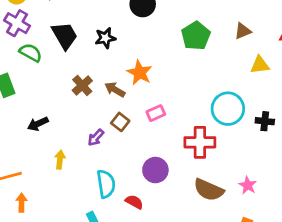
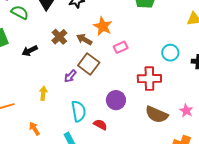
cyan circle: (228, 109) -> (170, 53), size x0.7
pink rectangle: (156, 113) -> (121, 47), moved
brown square: (120, 122) -> (89, 64), size x1.5
black arrow: (38, 124) -> (30, 51), moved
orange arrow: (22, 203) -> (34, 129), moved, turned -32

